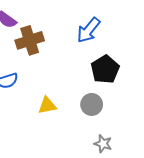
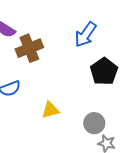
gray circle: (92, 104) -> (94, 123), moved

